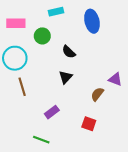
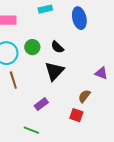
green circle: (42, 36) -> (32, 47), moved
black triangle: (66, 77) -> (54, 71), size x1.5
brown semicircle: (97, 94) -> (84, 96), moved

